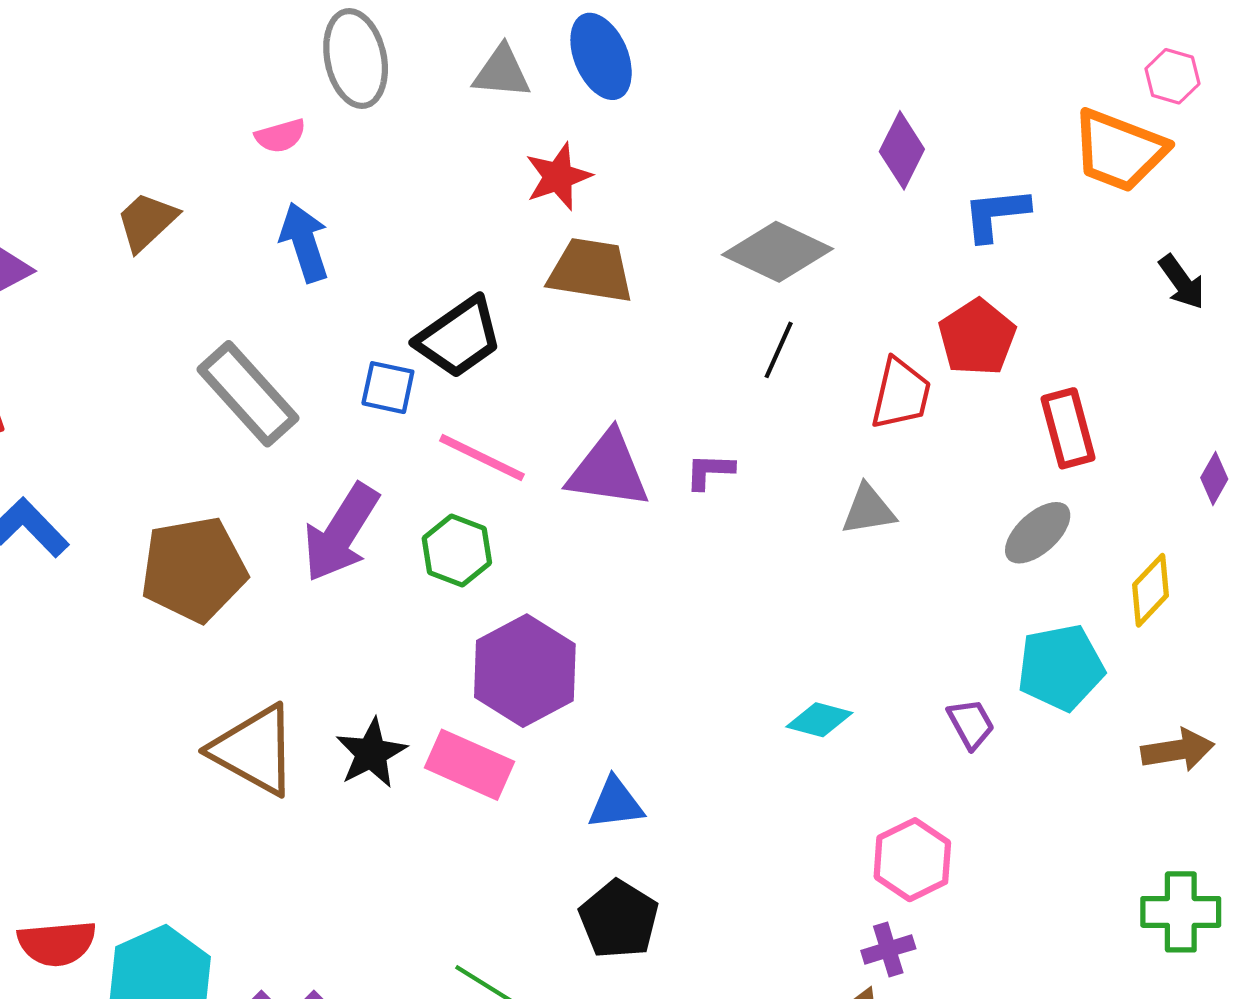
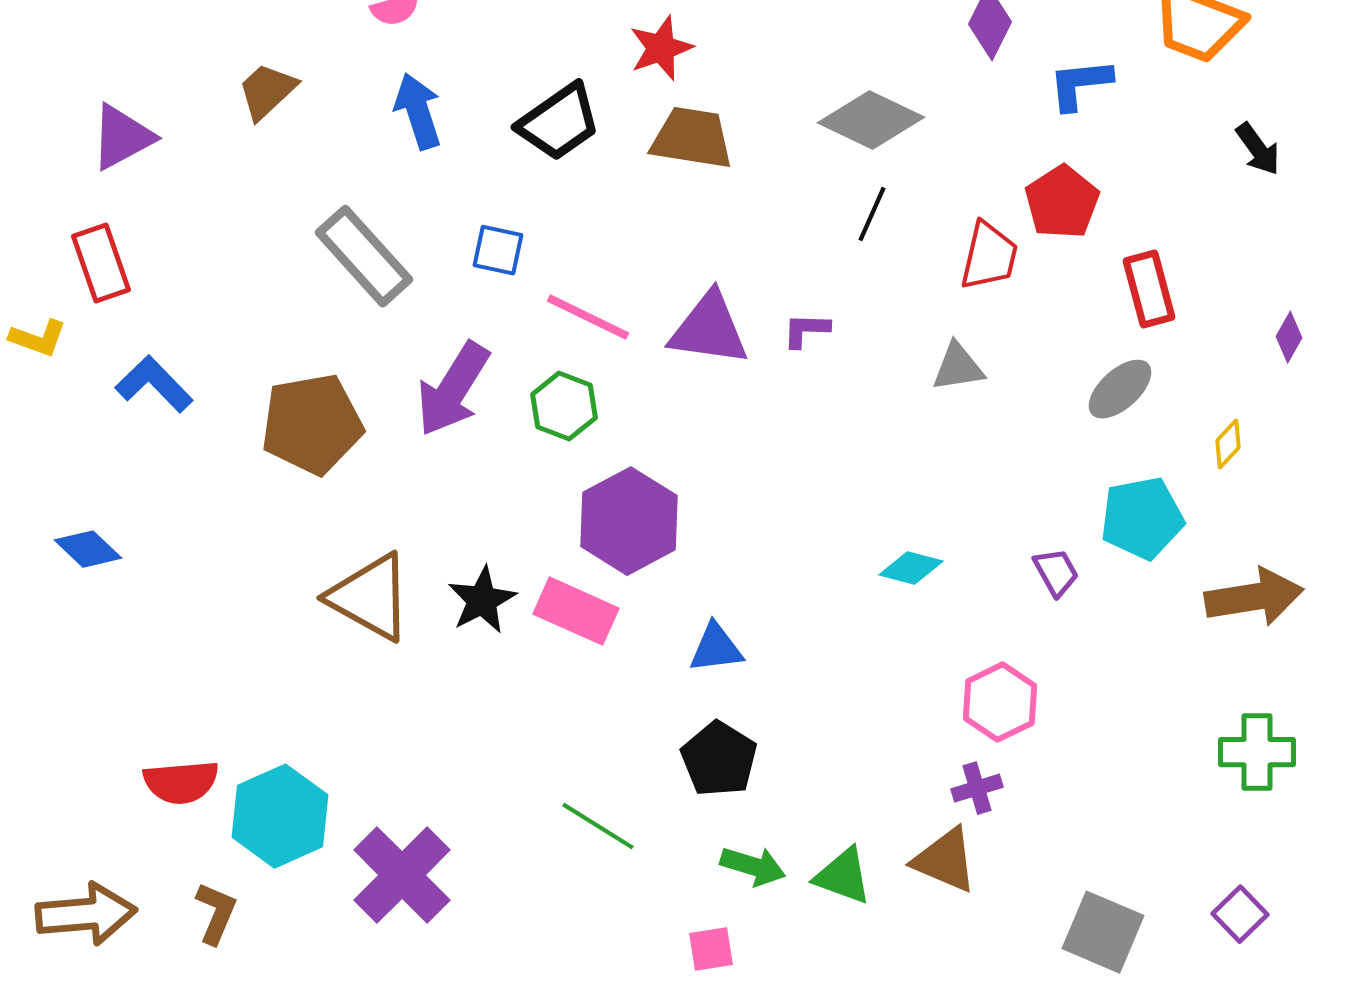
black trapezoid: (459, 337) -> (559, 122), moved
yellow diamond: (1151, 590) -> (1228, 444), size x0.7
brown arrow: (1178, 750) -> (1254, 597), size x1.4

